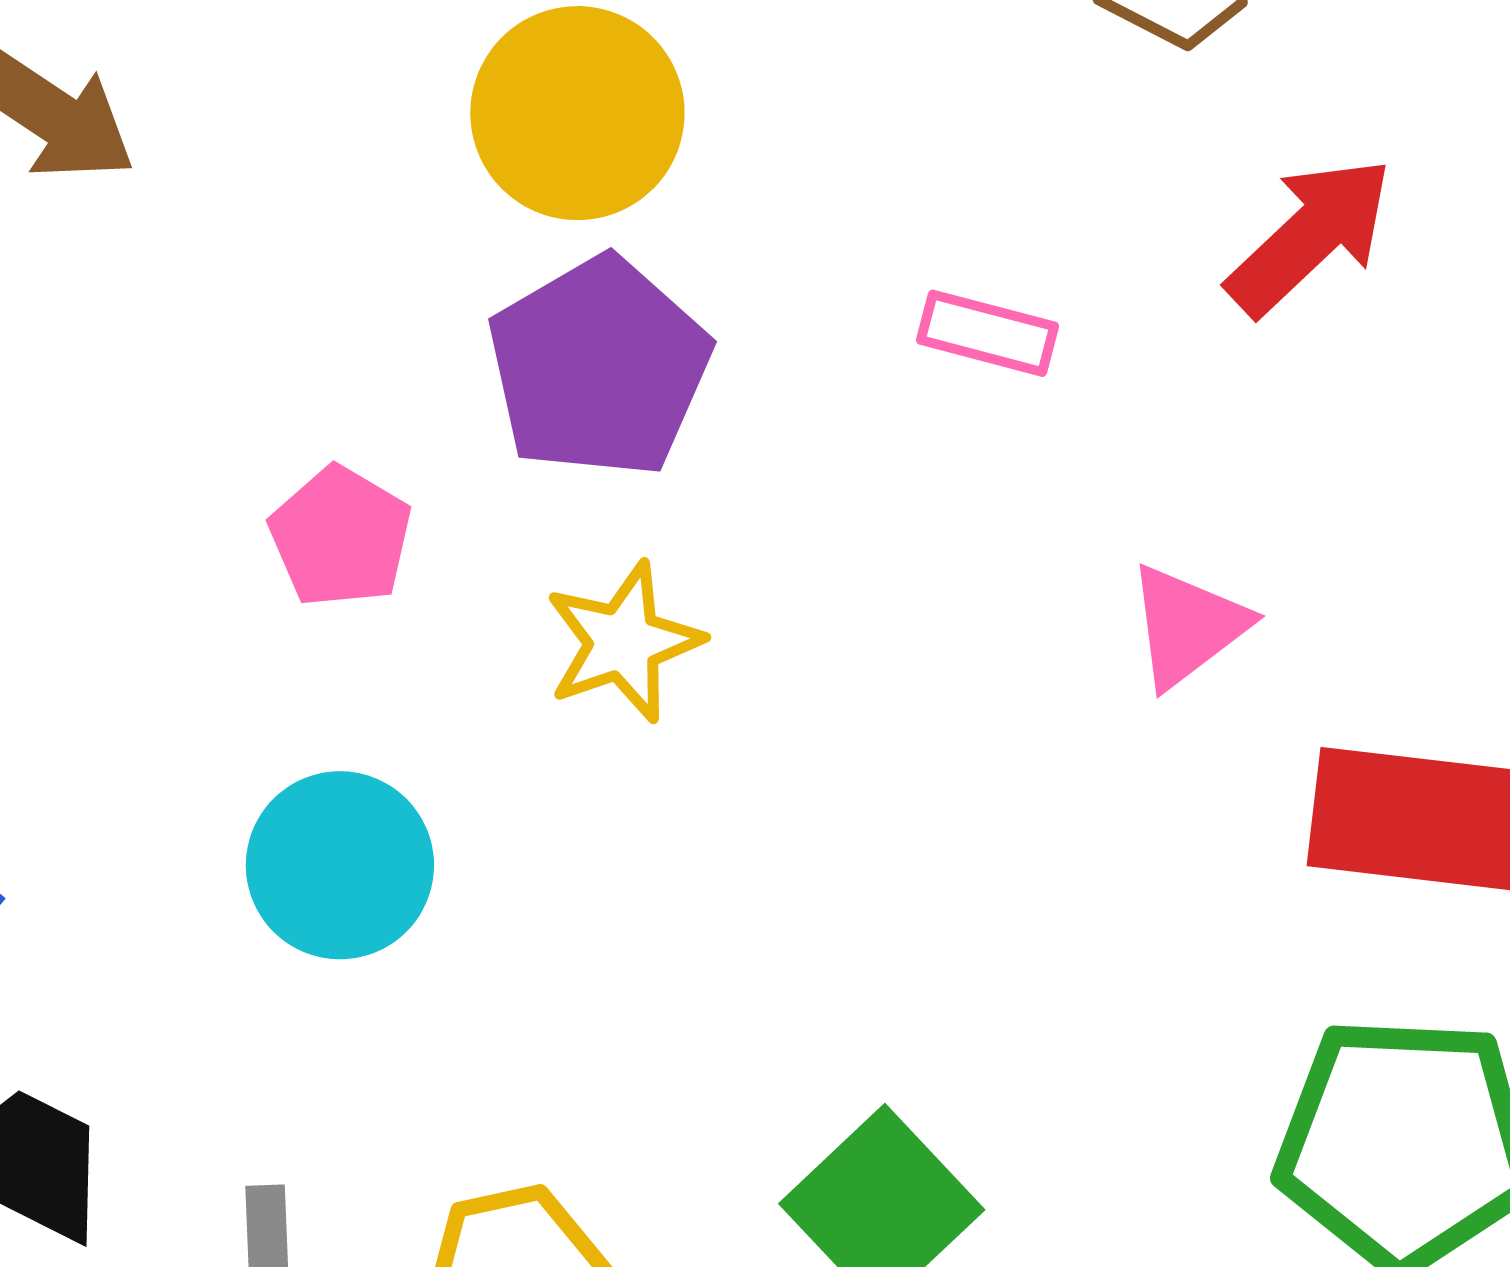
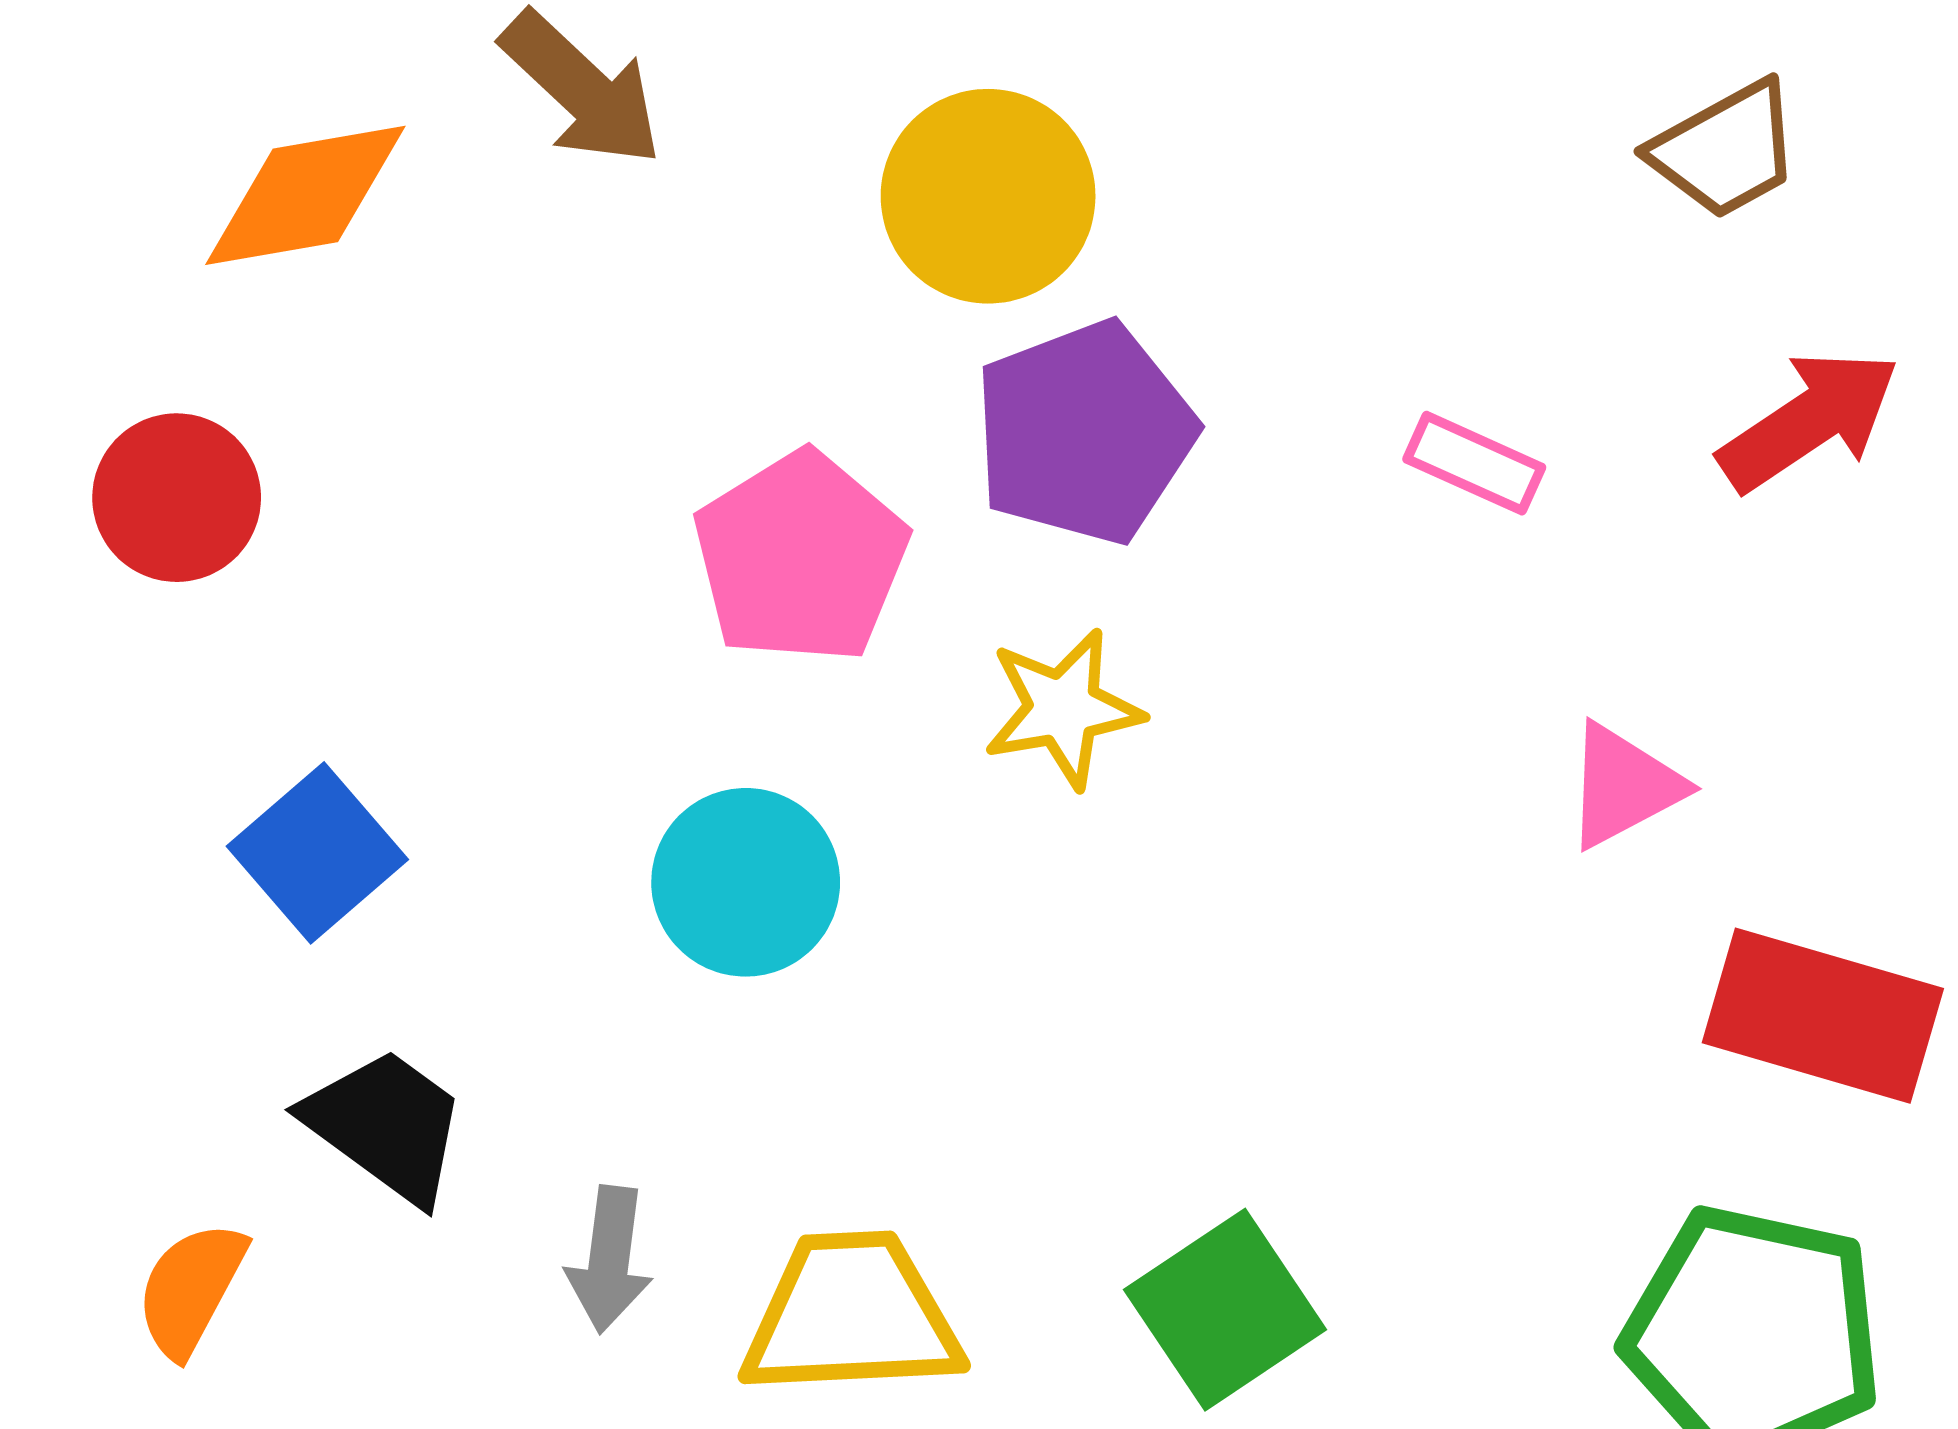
yellow circle: (577, 113) -> (988, 196), moved
pink pentagon: (341, 537) -> (801, 558), size x1.5

